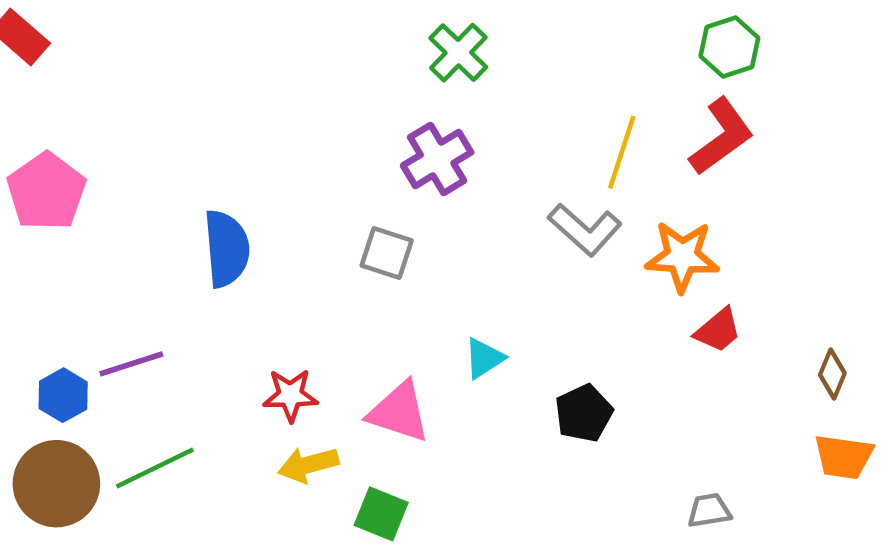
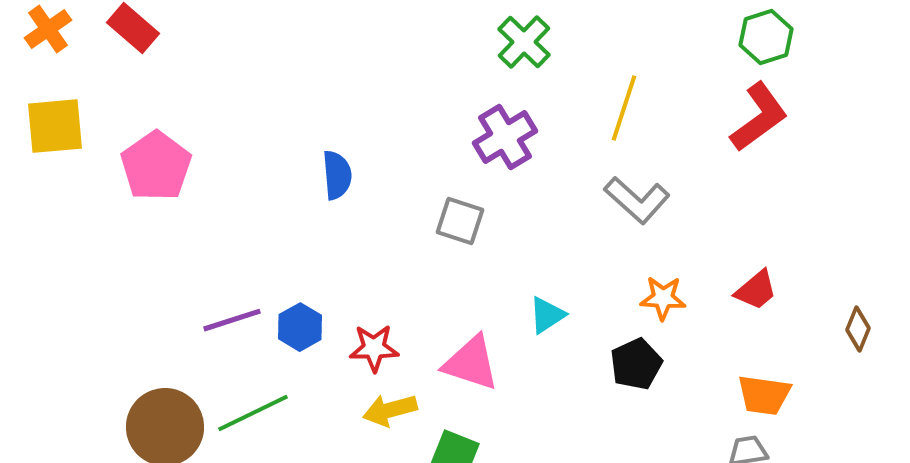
yellow line: (622, 152) -> (624, 108), moved
blue semicircle: (227, 249) -> (337, 175), moved, size x0.7
orange star: (682, 256) -> (663, 298), moved, size x0.7
blue hexagon: (63, 395) -> (300, 327), moved
orange trapezoid: (843, 457) -> (764, 395), moved

